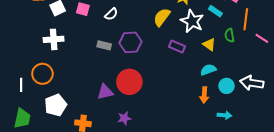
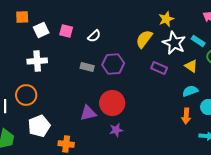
cyan rectangle: (215, 11) -> (198, 41), moved
purple star: (124, 118) -> (116, 130), moved

